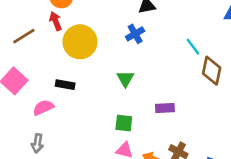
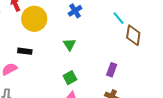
purple rectangle: (165, 108) -> (112, 70), moved, turned -64
green square: (124, 123) -> (70, 78), turned -32

